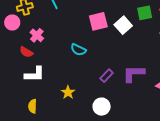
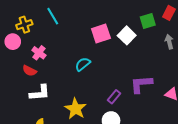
cyan semicircle: (78, 50) -> (83, 64), turned 119
purple rectangle: (107, 76) -> (114, 97), moved
yellow star: (68, 92) -> (75, 109), size x1.5

